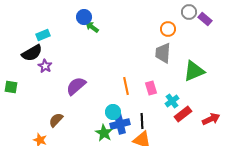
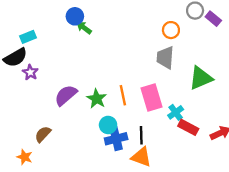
pink rectangle: (151, 88) -> (152, 98), size x1.6
red rectangle: (183, 114) -> (188, 127), turned 66
green star: (104, 133) -> (97, 99), moved

